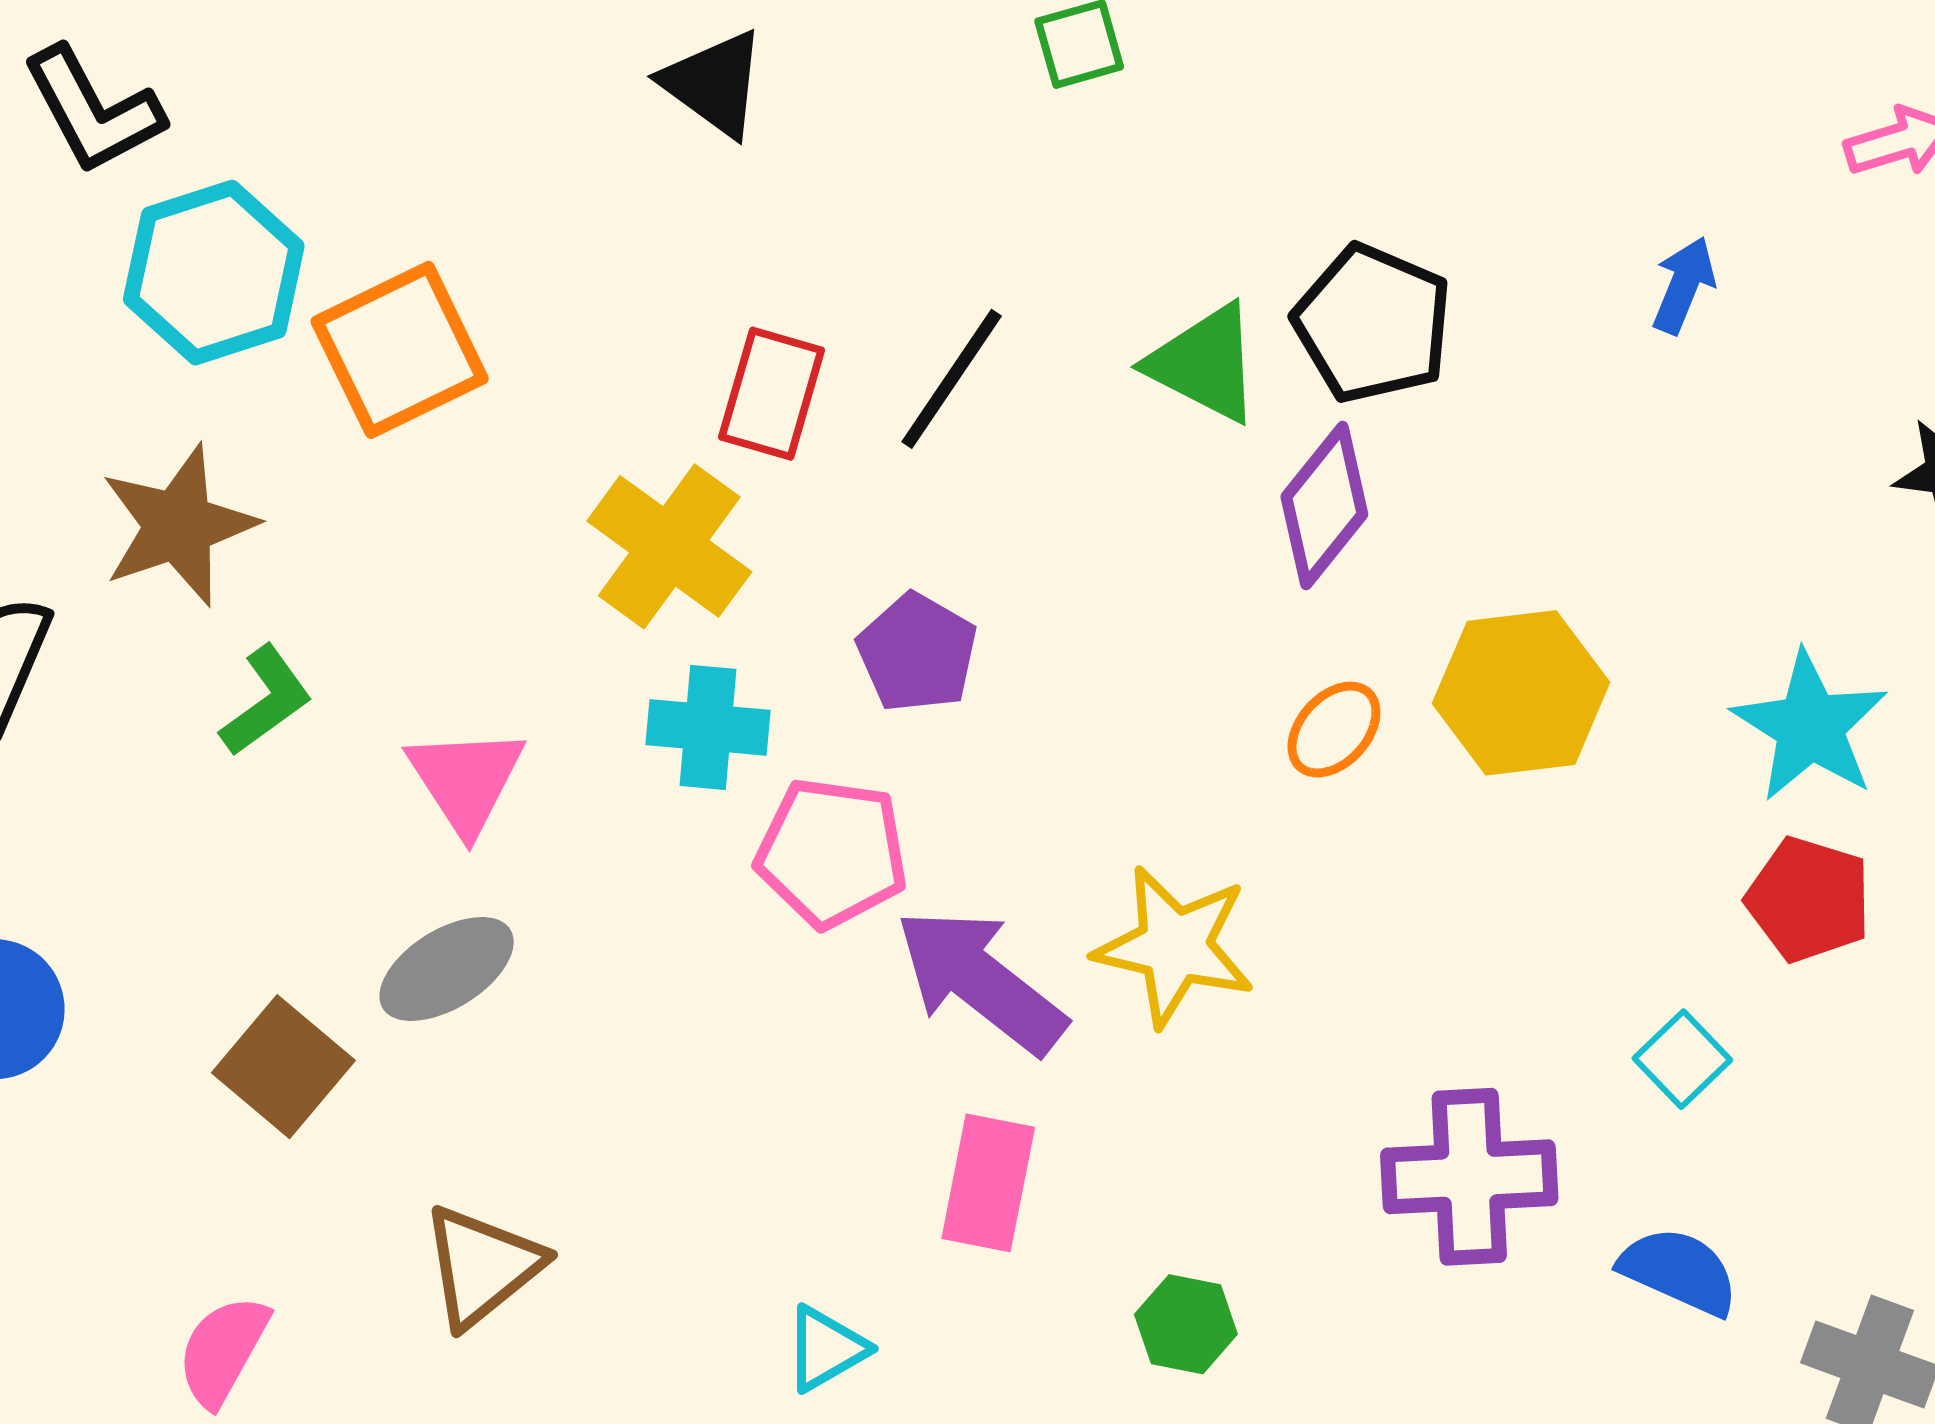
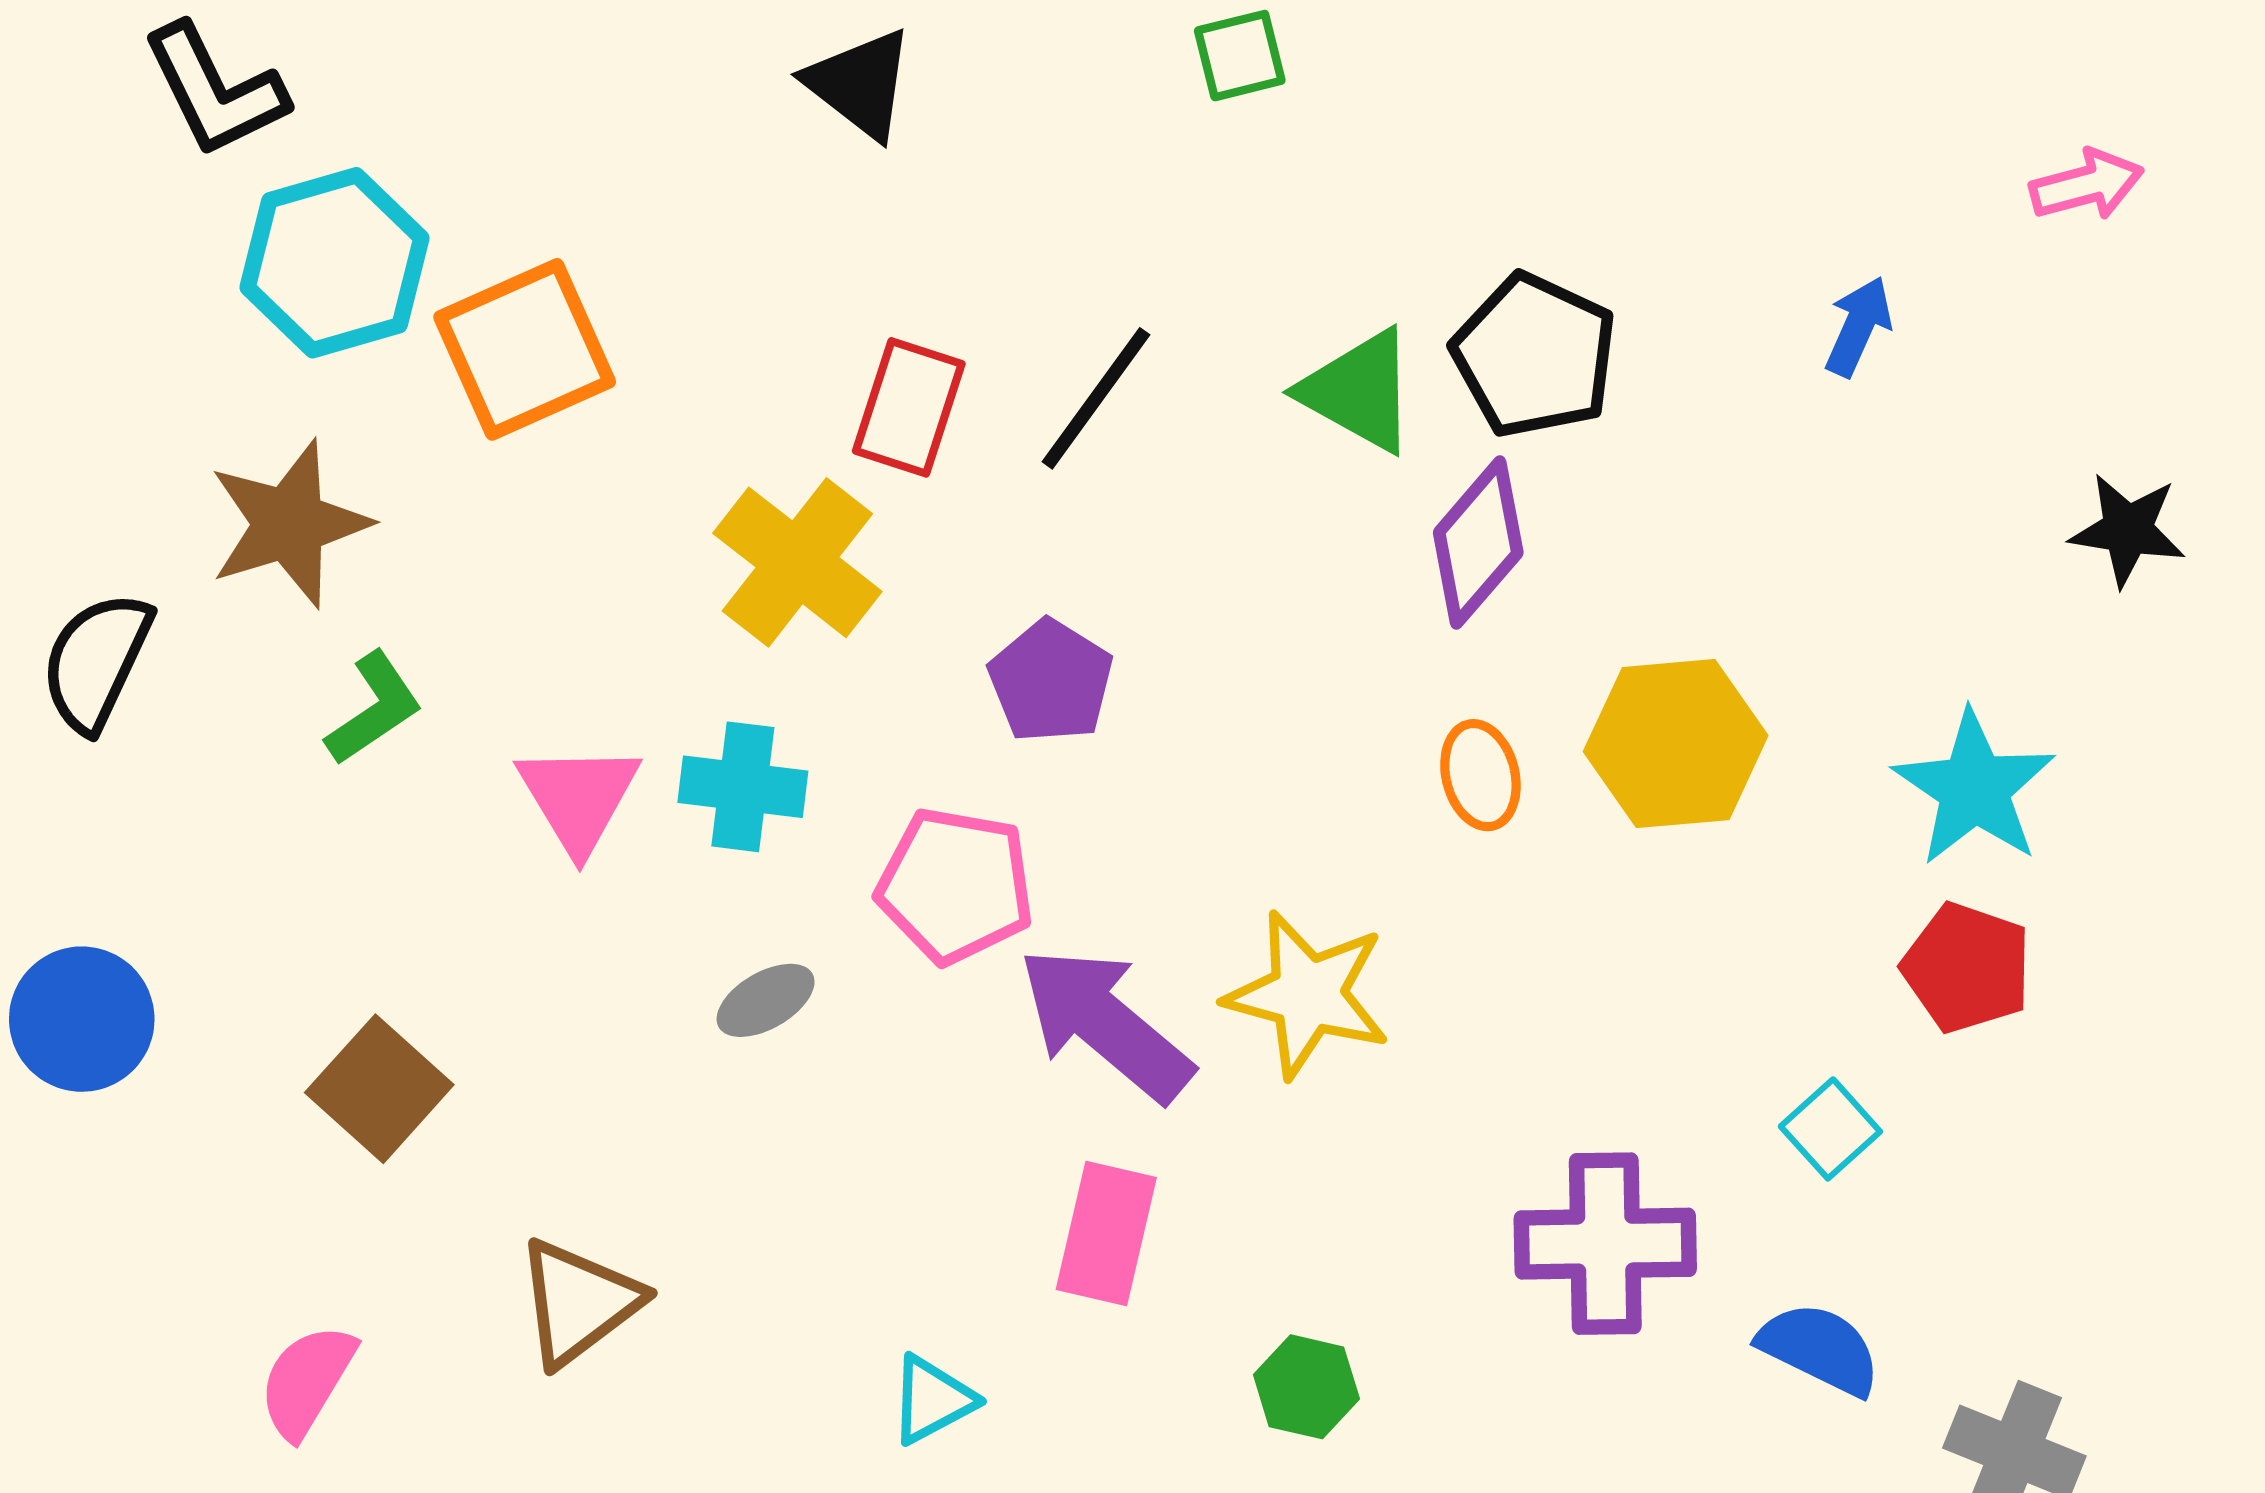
cyan cross: (708, 727) -> (743, 787), moved
orange ellipse: (1334, 730) -> (1480, 775), turned -58
gray ellipse: (447, 969) -> (766, 1000), moved, size x0.7

